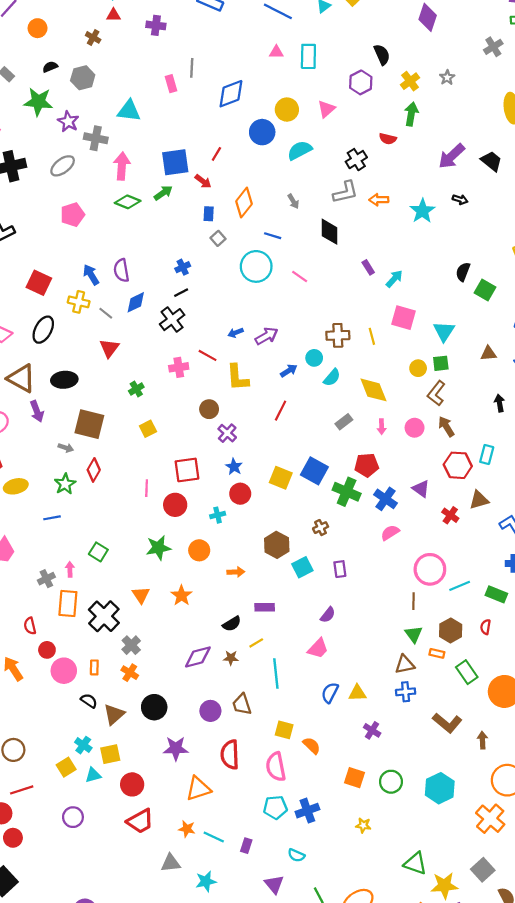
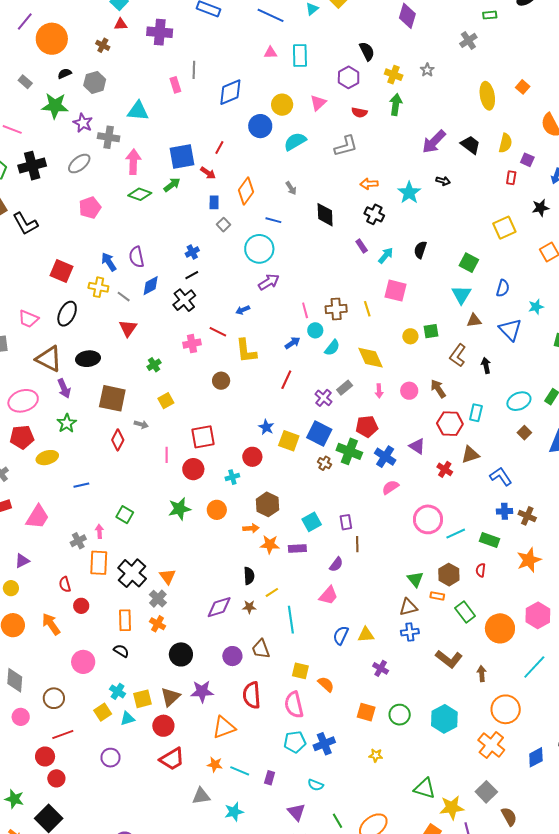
purple cross: (156, 25) -> (160, 32), size x1.4
orange circle: (38, 28) -> (52, 39), size x1.8
yellow cross: (410, 81) -> (394, 75), turned -30
red semicircle: (388, 139) -> (359, 112), moved
black cross: (356, 160) -> (374, 214), moved, turned -30
gray L-shape: (345, 192) -> (346, 146), moved
black semicircle: (463, 272) -> (420, 250), moved
pink line: (300, 277) -> (305, 310), moved, turned 42
cyan triangle: (444, 331) -> (461, 295), moved
purple arrow: (267, 336) -> (269, 282), moved
brown L-shape: (436, 393) -> (458, 355), moved
purple cross: (227, 433) -> (323, 398), moved
gray arrow: (66, 448) -> (141, 424), moved
blue star: (234, 467) -> (266, 427), moved
green star: (65, 484) -> (67, 423), moved
brown cross: (321, 528) -> (324, 463), moved, turned -32
brown hexagon: (277, 545) -> (267, 504), moved
orange triangle: (141, 595) -> (168, 576), moved
orange star: (181, 595) -> (270, 544), moved, turned -30
brown line: (413, 601) -> (357, 544), moved
purple rectangle: (265, 607) -> (297, 549), moved
black semicircle: (232, 624) -> (249, 576), turned -60
orange rectangle: (94, 667) -> (125, 620), size x1.5
pink circle: (64, 671) -> (83, 662), moved
brown triangle: (114, 714) -> (170, 697), moved

